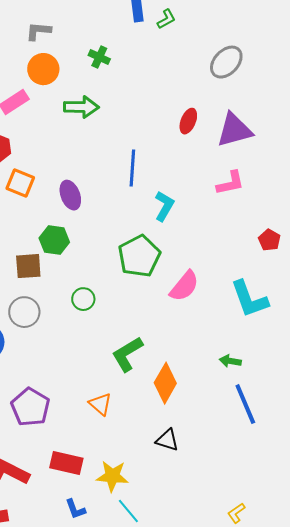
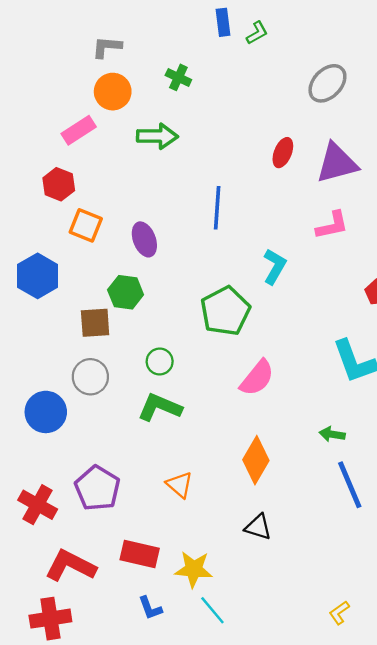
cyan L-shape: (164, 206) -> (275, 266), moved
pink semicircle: (184, 286) -> (257, 378), moved
green L-shape: (127, 354) -> (160, 407), moved, turned 54

